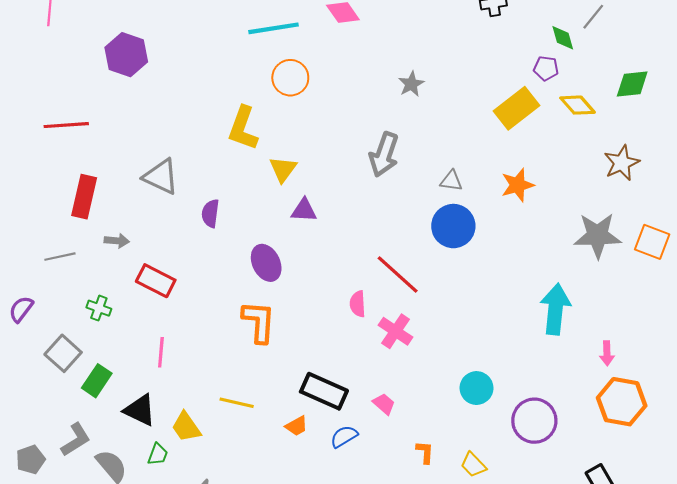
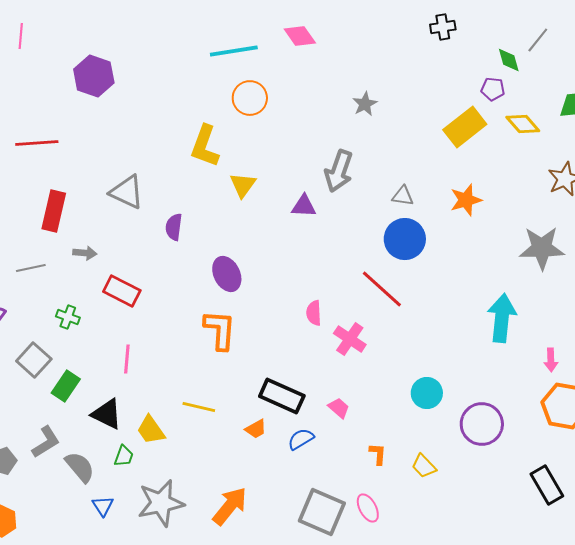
purple triangle: (304, 210) -> (304, 206), moved
red line: (398, 274) -> (382, 289), moved

